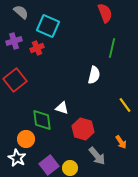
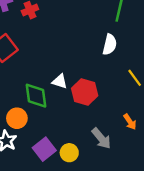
white semicircle: (94, 75) -> (110, 45), moved
red hexagon: (83, 129) -> (85, 92), moved

